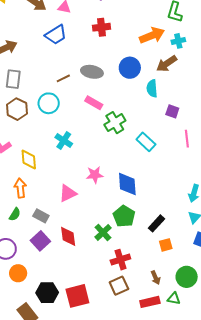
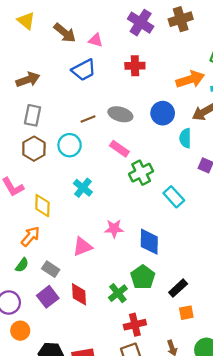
orange arrow: (20, 188) -> (30, 236), turned 42

